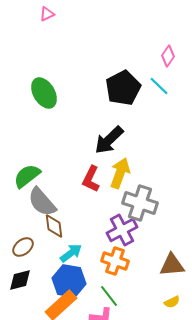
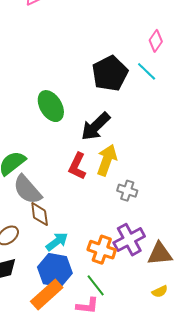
green ellipse: (44, 93) -> (51, 106), moved
gray cross: (140, 203) -> (127, 191), size x0.6
purple cross: (122, 230) -> (129, 240), moved

